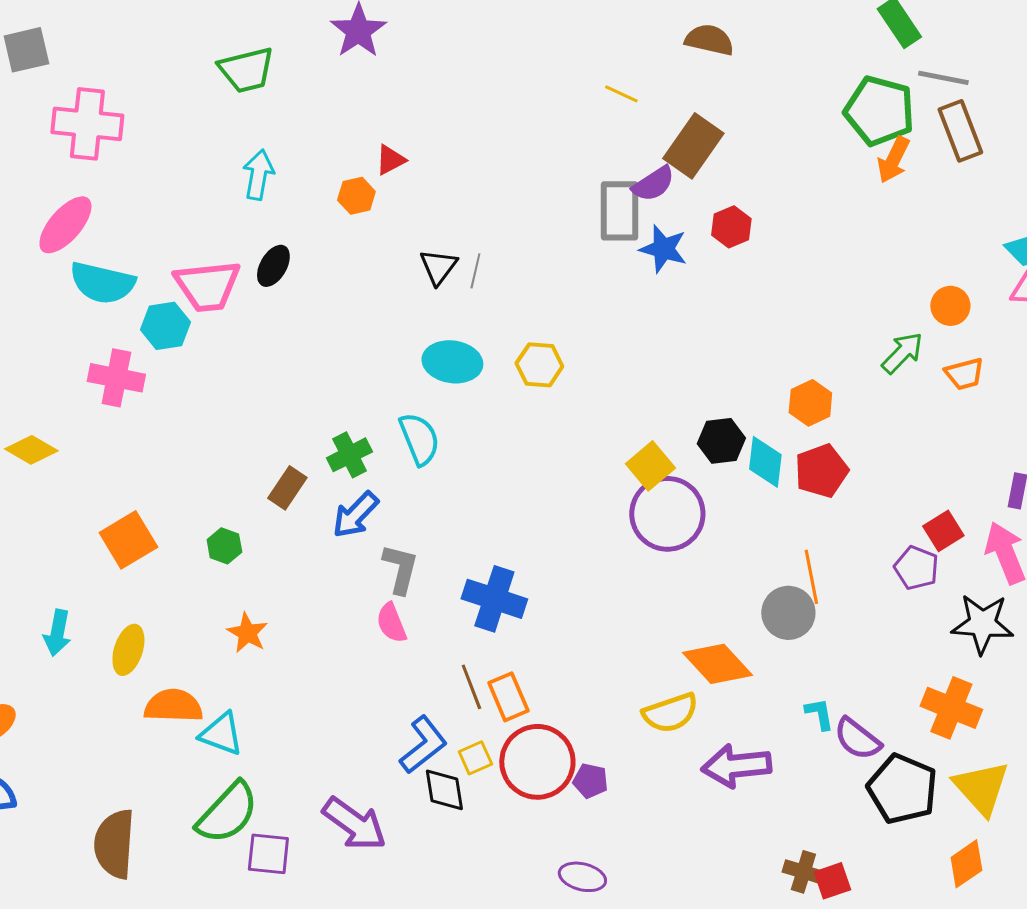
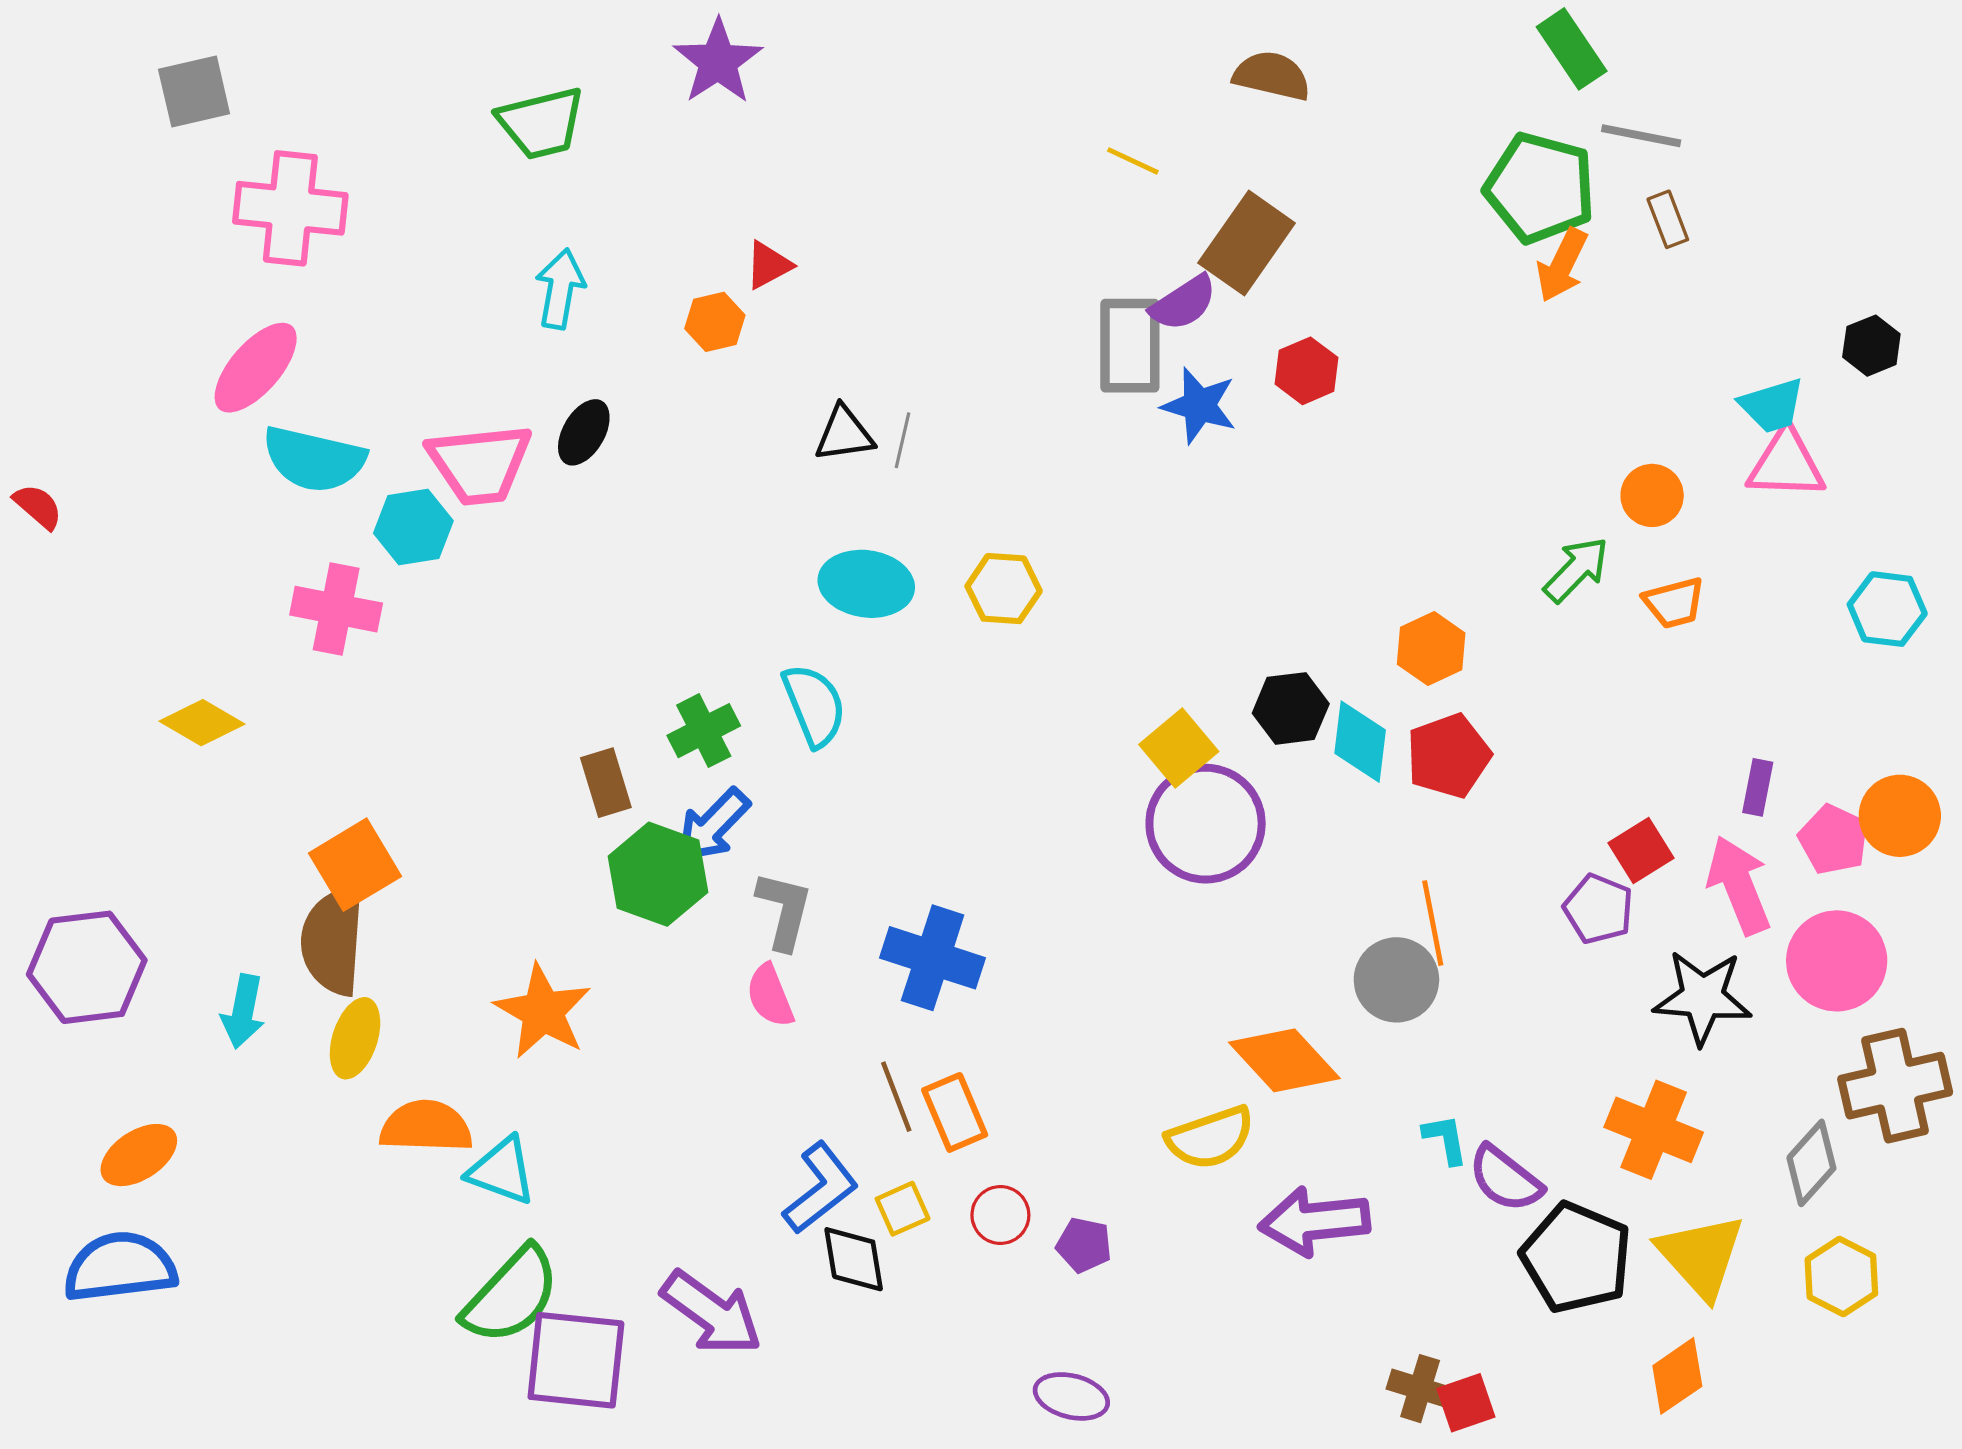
brown rectangle: (960, 131) -> (1668, 219), size x0.6
black triangle: (438, 267) -> (844, 434), turned 45
brown rectangle: (287, 488) -> (606, 783), turned -51
green hexagon: (224, 546) -> (658, 874), moved, size x1.8
orange star: (247, 633) -> (543, 1011), size x1.5
red circle: (537, 762) -> (1000, 1215), size x0.5
brown semicircle: (114, 844) -> (333, 940), moved
purple square: (268, 854) -> (576, 1360), size x1.5

